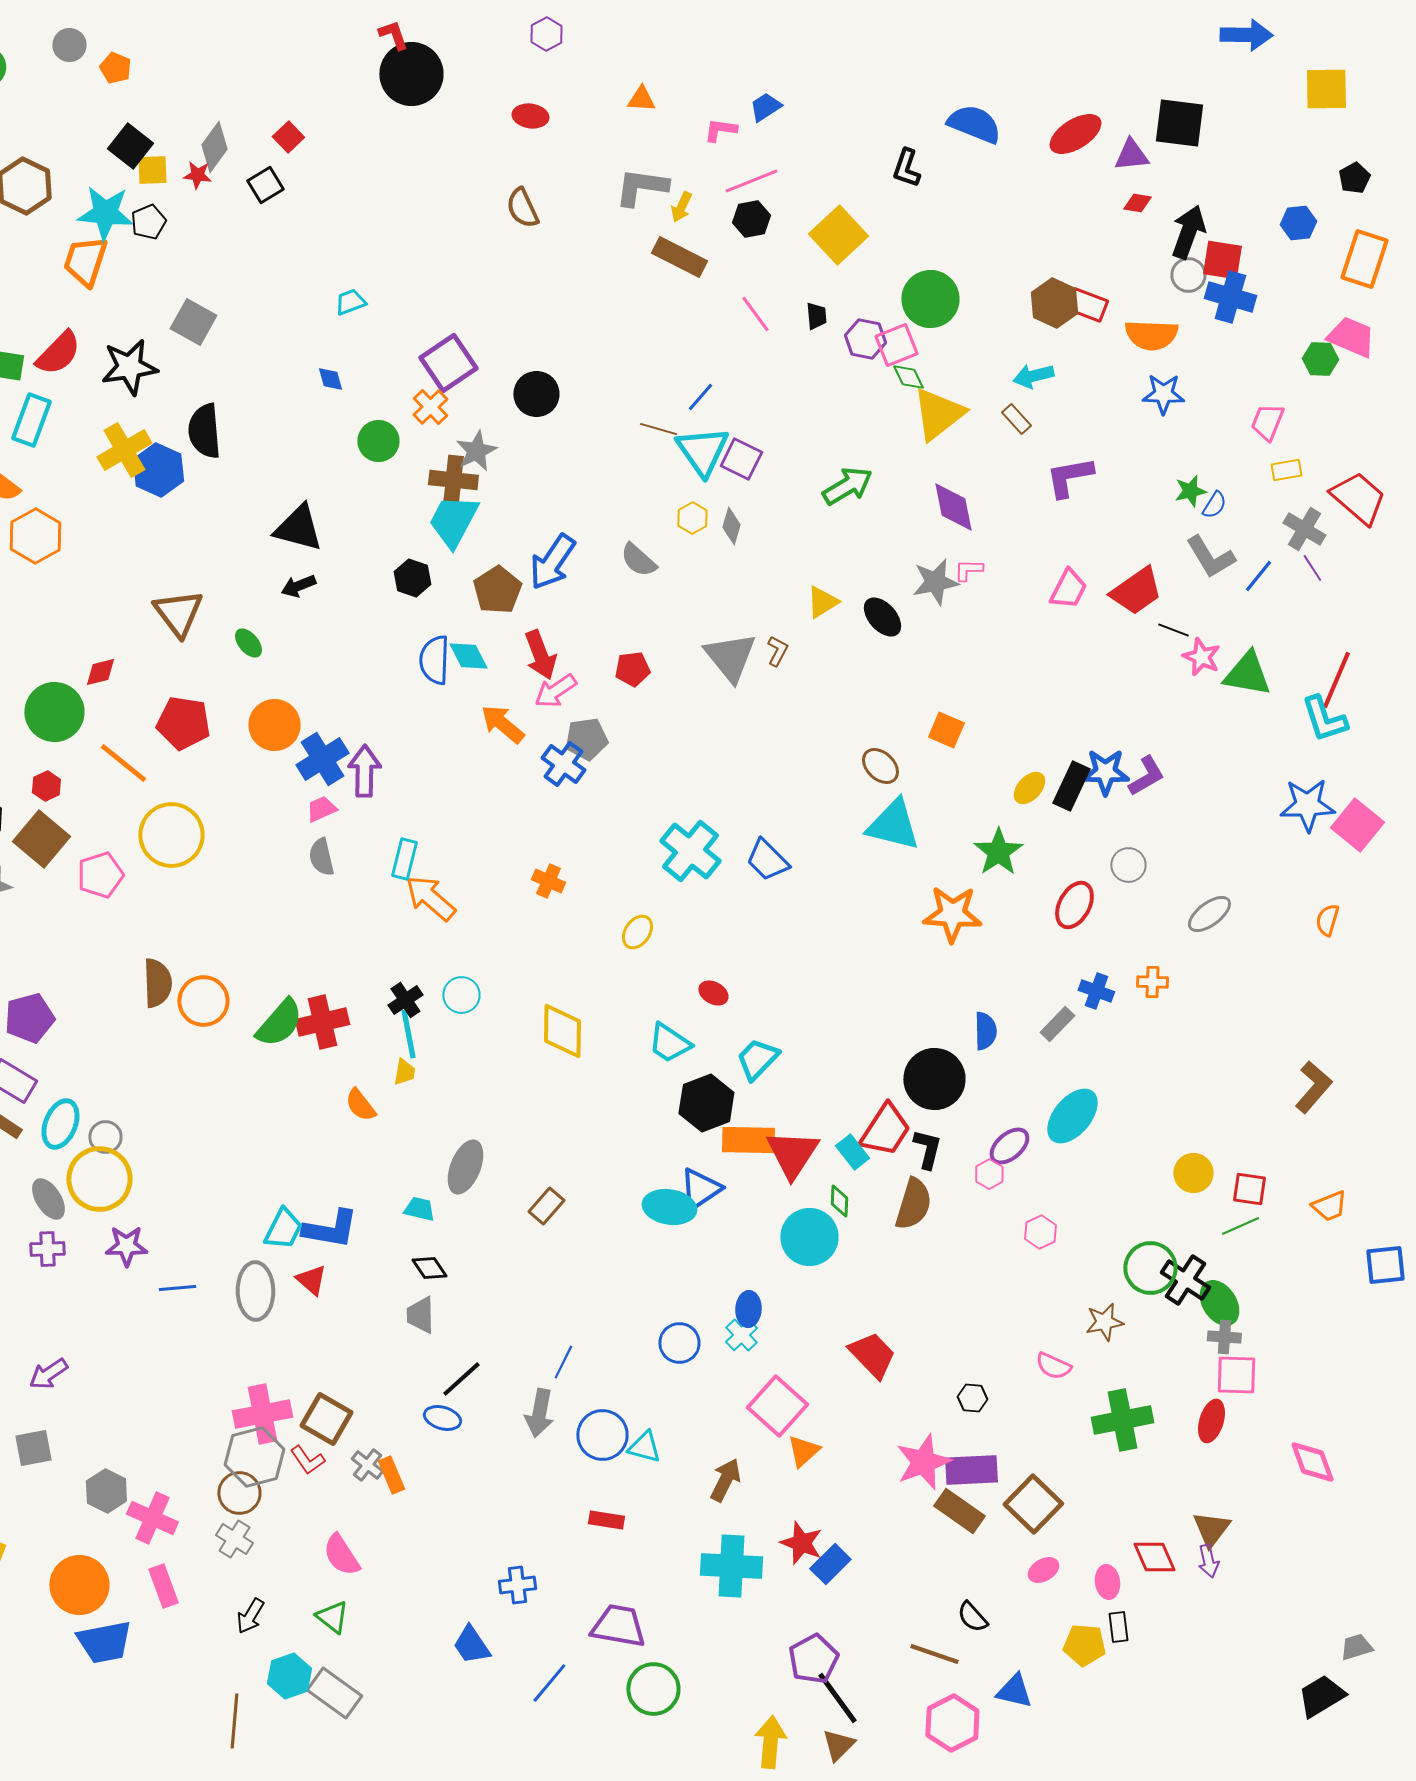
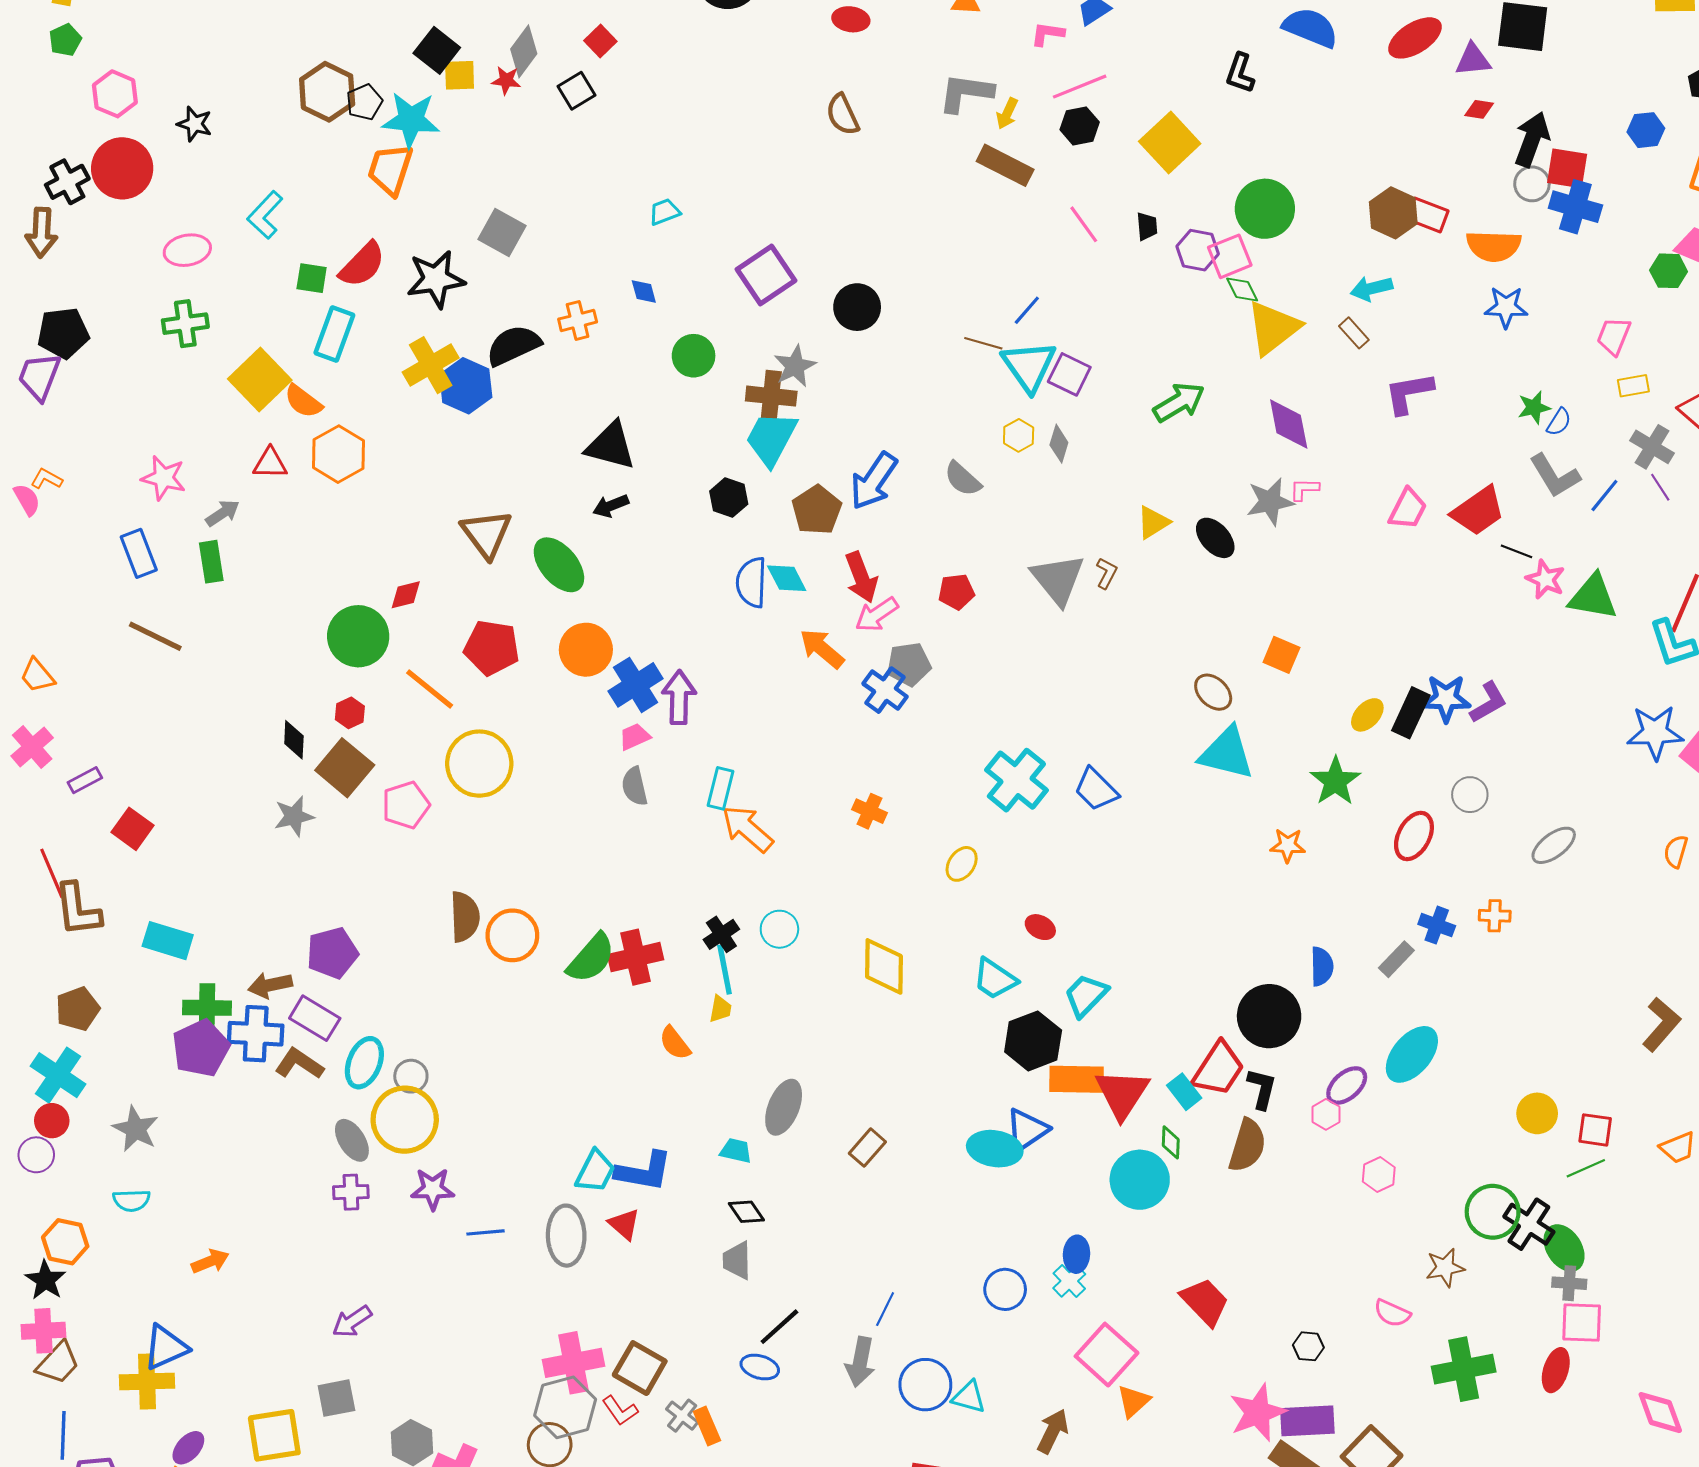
black pentagon: (148, 222) -> (364, 102), moved
orange cross: (430, 407) -> (578, 321), moved, turned 30
black semicircle: (204, 431) -> (513, 345), turned 70
green ellipse: (248, 643) -> (559, 565), size x1.8
orange star: (952, 914) -> (1288, 845), size x0.6

